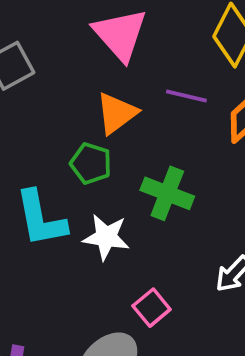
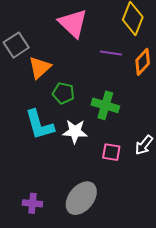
orange triangle: (116, 113) -> (40, 68), moved
pink square: (152, 308) -> (111, 152), moved, turned -36

